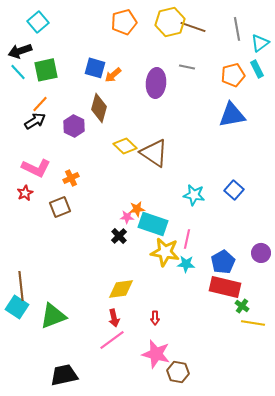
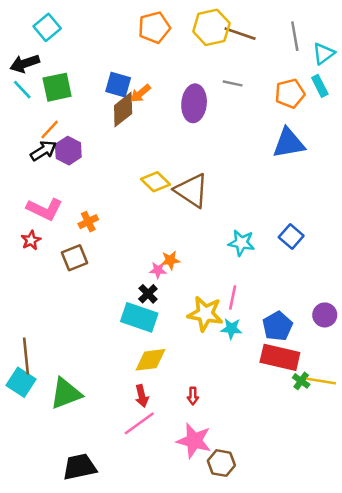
brown diamond: (99, 108) -> (123, 110), moved, turned 36
purple hexagon: (74, 126) -> (68, 151), moved
cyan rectangle: (153, 224) -> (139, 317), moved
yellow line: (253, 323) -> (321, 381), moved

